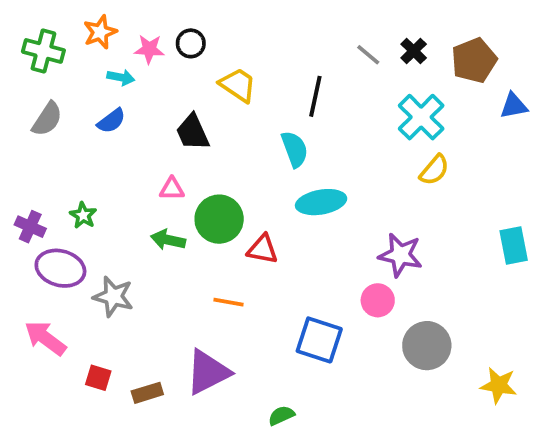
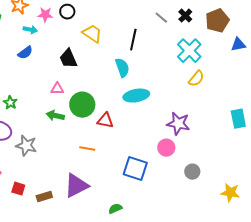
gray circle: (427, 346) -> (192, 172), size x0.6

